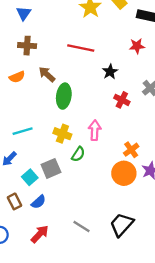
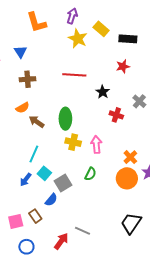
brown arrow: (47, 74) -> (37, 122), moved
cyan line: (23, 131) -> (34, 154), turned -42
yellow cross: (62, 134) -> (73, 142), moved
green semicircle: (78, 154) -> (90, 174), moved
cyan square: (30, 177) -> (44, 173), moved
blue semicircle: (38, 202) -> (51, 200), moved
gray line: (81, 226) -> (82, 231), moved

